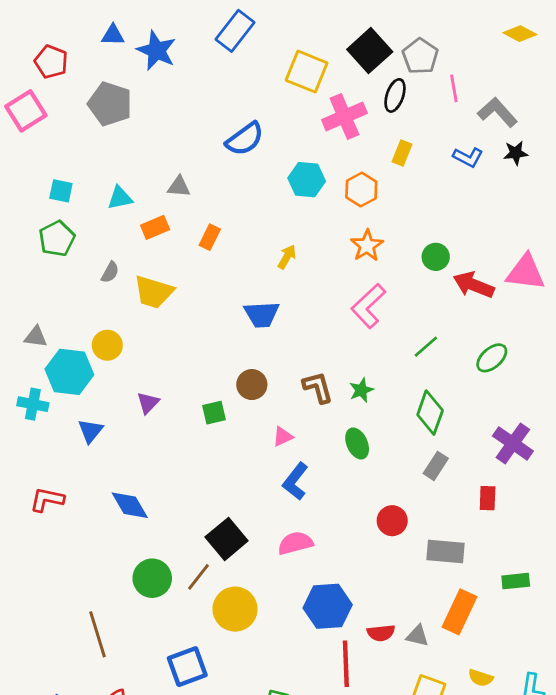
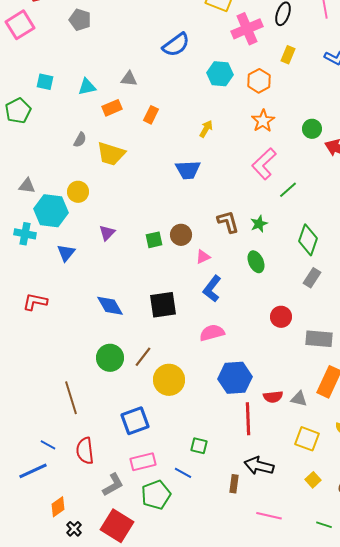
gray pentagon: (110, 104) -> (80, 20), size x0.7
green pentagon: (57, 239) -> (18, 111), moved
green line: (426, 347) -> (288, 190), moved
brown circle: (252, 385) -> (181, 235), moved
blue diamond: (130, 505) -> (110, 306), moved
black square: (227, 539) -> (163, 305), moved, turned 32

